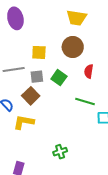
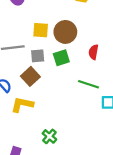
brown circle: (73, 47) -> (65, 32), moved
green square: (59, 78) -> (61, 58), turned 35
green cross: (60, 152) -> (49, 136), moved, turned -32

